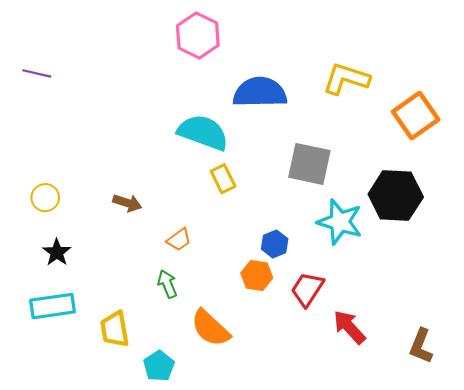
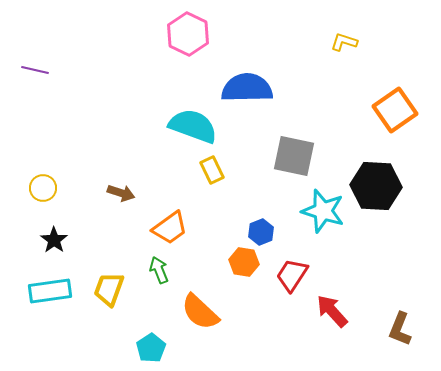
yellow L-shape: (346, 79) -> (344, 42), moved, size x0.6
orange trapezoid: (179, 240) -> (170, 228), size x1.5
yellow trapezoid: (115, 329) -> (109, 289), moved, turned 30

